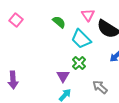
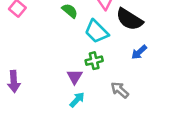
green cross: (79, 63) -> (94, 61), turned 32

